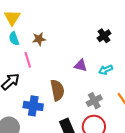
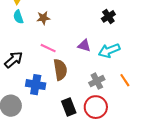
pink line: (28, 60) -> (48, 48), moved, turned -49
cyan arrow: (106, 70) -> (109, 51), size x1.5

